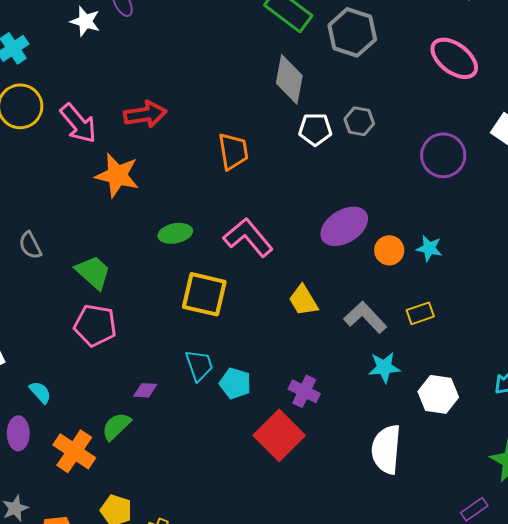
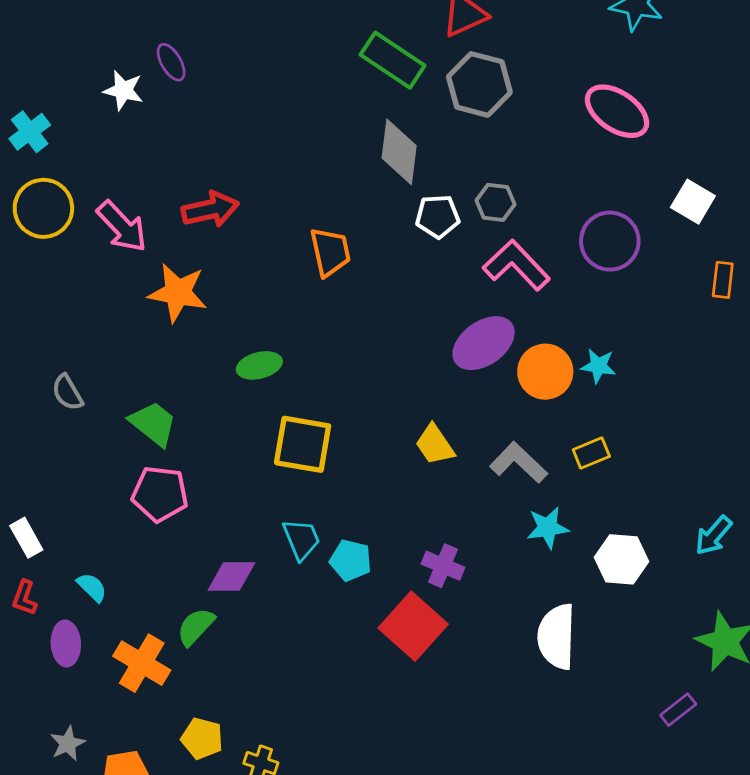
pink L-shape: (248, 237) -> (516, 265), moved
orange circle: (389, 250) -> (545, 372), size x1.4
purple diamond: (145, 390) -> (231, 577), size x1.5

